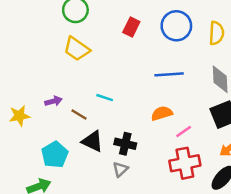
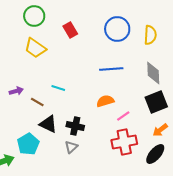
red rectangle: (131, 27) -> (70, 30), moved, turned -56
cyan pentagon: (55, 155) -> (28, 144), moved

